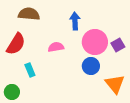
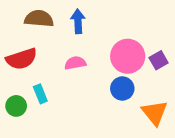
blue arrow: (75, 21) -> (78, 21), moved
red semicircle: (16, 44) -> (22, 59), turned 40
green circle: (12, 92) -> (16, 106), moved

